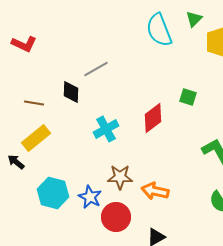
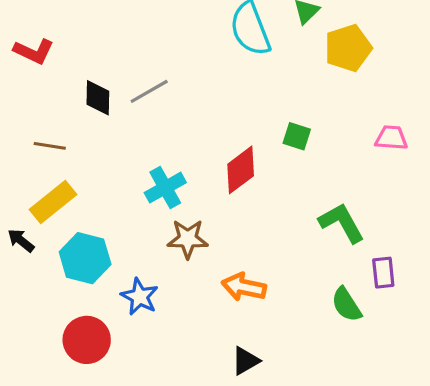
black diamond: (71, 92) -> (98, 98), moved
brown star: (120, 177) -> (188, 239), moved
cyan hexagon: (53, 193) -> (85, 258), moved
red circle: (116, 217) -> (87, 340), moved

